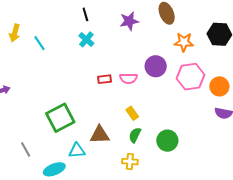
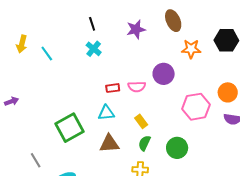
pink hexagon: (191, 77) -> (196, 107), moved
cyan triangle: (77, 151) -> (106, 113), moved

